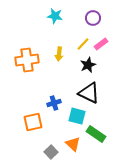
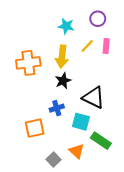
cyan star: (55, 16) -> (66, 26), moved
pink rectangle: (101, 44) -> (106, 46), turned -48
yellow arrow: (59, 54) -> (62, 57), size x1.5
black star: (88, 65) -> (63, 81), moved

